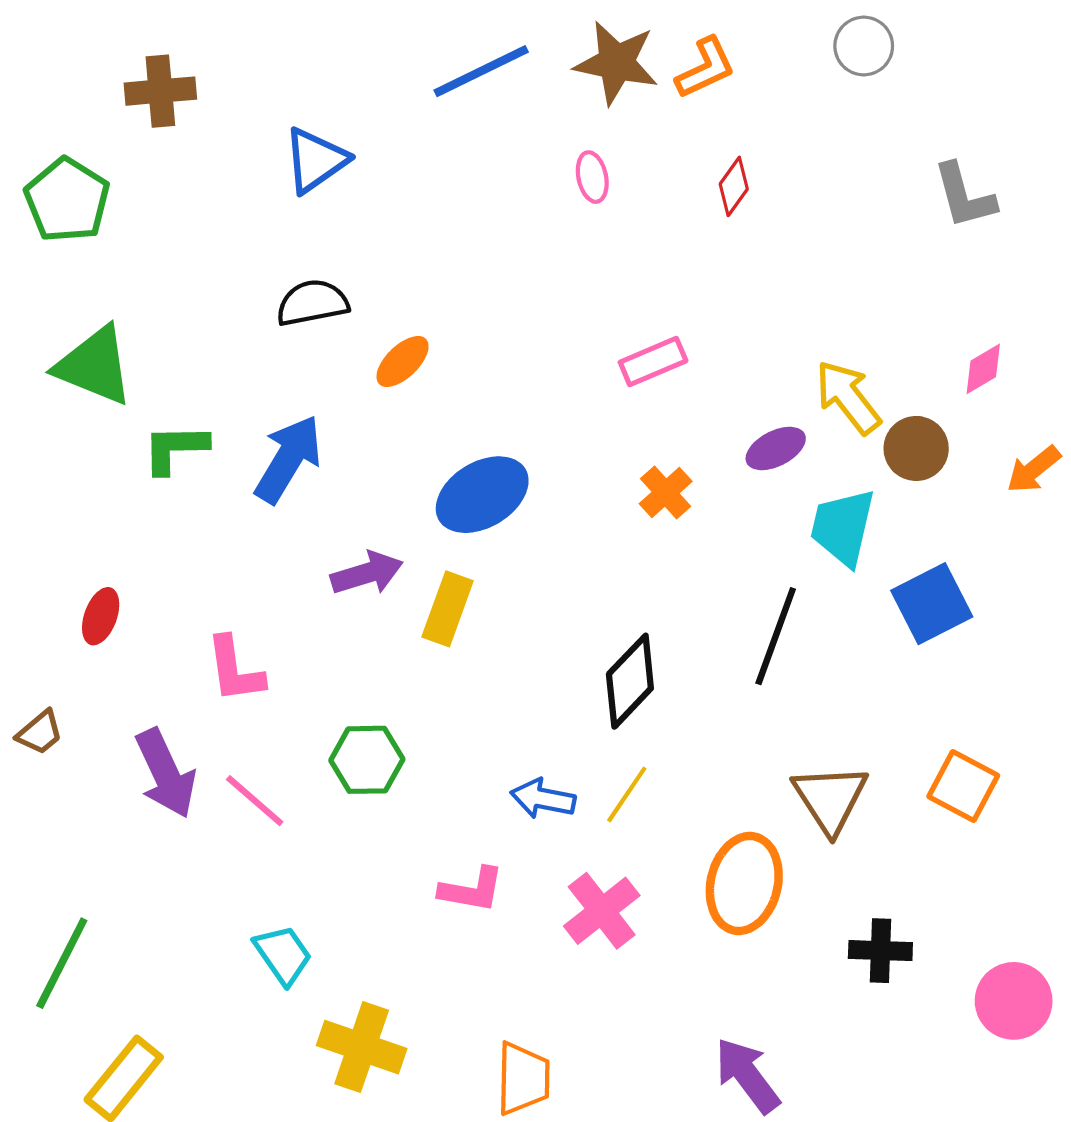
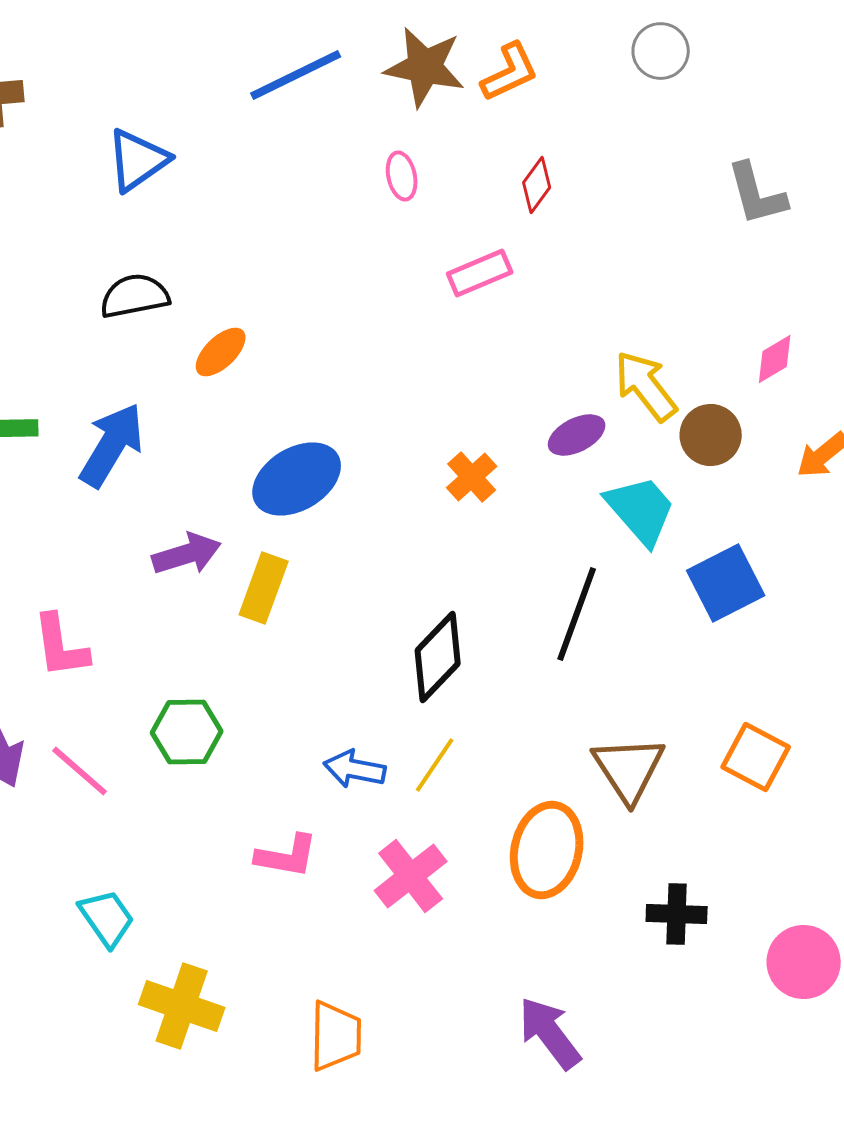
pink rectangle: (653, 361) -> (480, 273), moved
cyan trapezoid: (843, 527) -> (641, 510), turned 126

